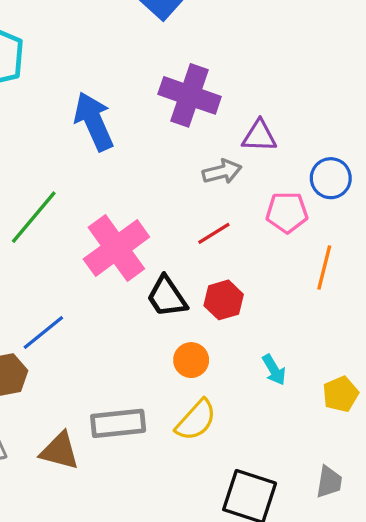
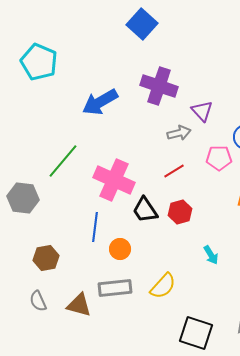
blue arrow: (94, 121) -> (100, 102), turned -96
purple triangle: (259, 136) -> (202, 111), turned 45
pink cross: (116, 248) -> (114, 180), turned -30
blue line: (43, 332) -> (95, 227), moved, turned -44
orange circle: (191, 360) -> (120, 249), moved

